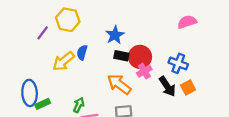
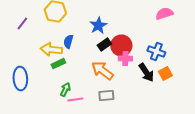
purple line: (43, 33) -> (22, 24), moved
black rectangle: (121, 56) -> (104, 45), turned -48
yellow arrow: (63, 61) -> (51, 50), turned 45
pink cross: (144, 71) -> (125, 59), turned 32
green rectangle: (43, 104) -> (58, 64), moved

